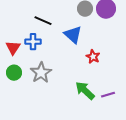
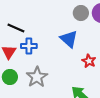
black line: (43, 21) -> (16, 28), moved

